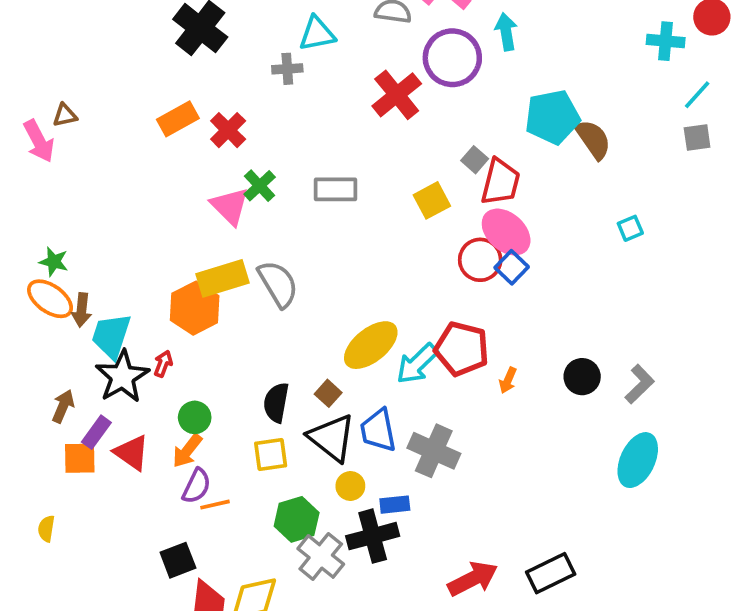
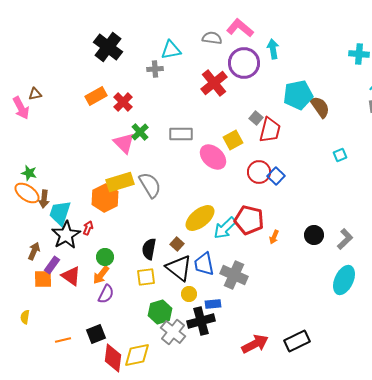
pink ellipse: (506, 232) -> (213, 157), moved
orange line: (215, 505) -> (63, 340), moved

